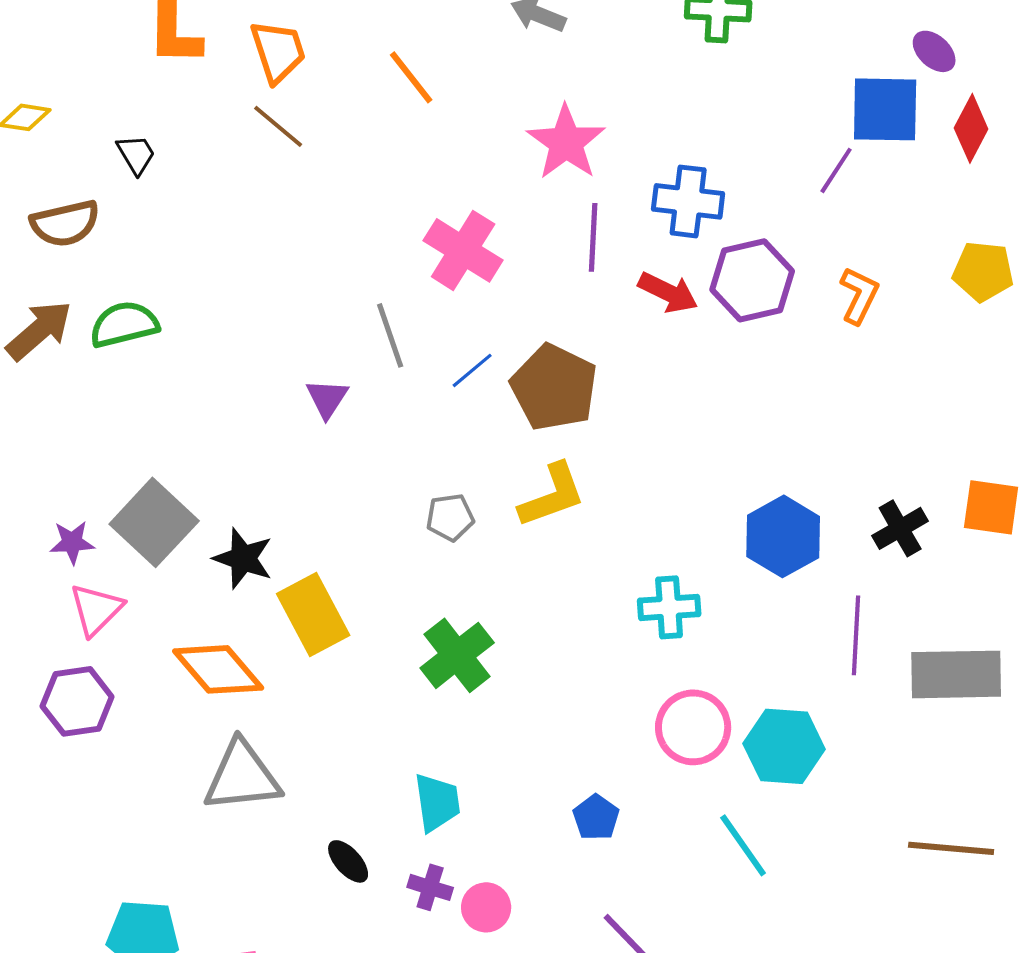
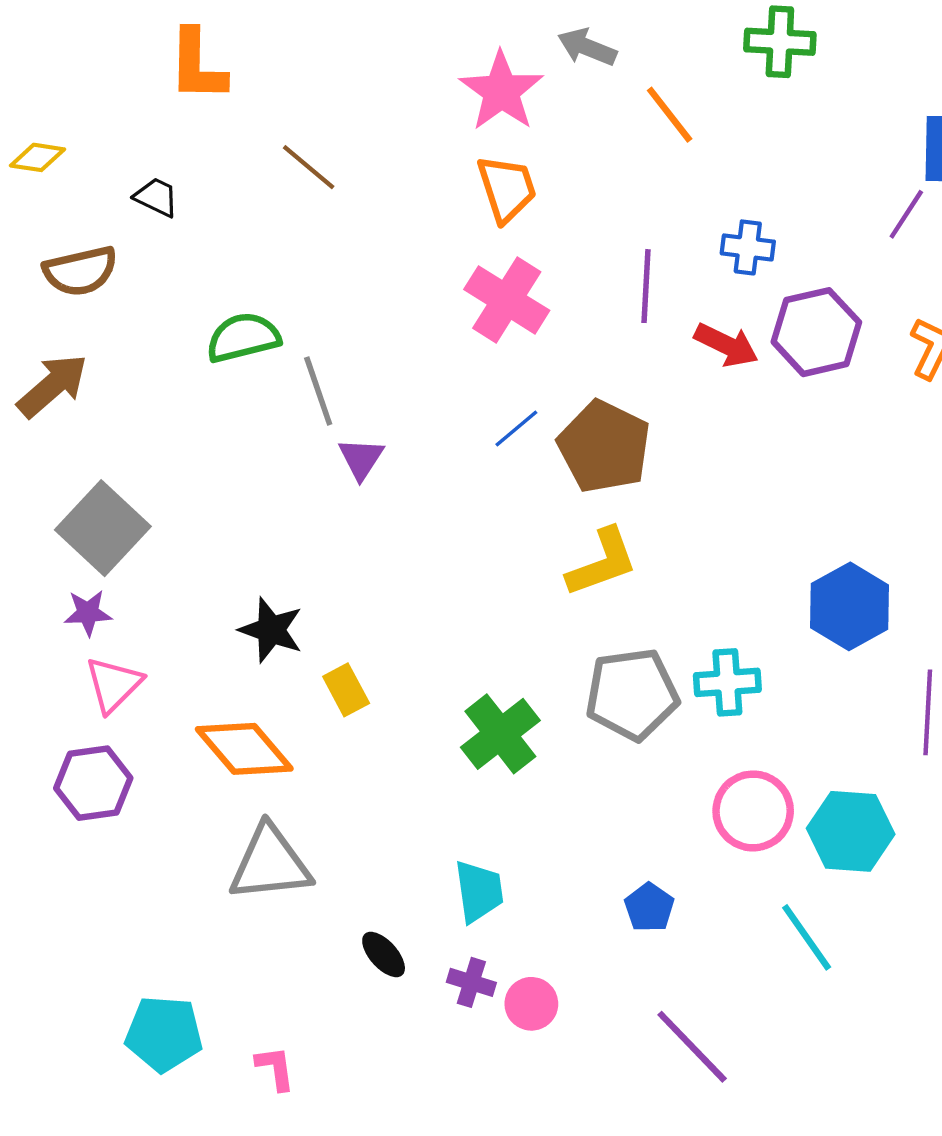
orange trapezoid: (278, 51) -> (507, 189), moved
orange line: (411, 77) -> (670, 115), moved
pink star: (566, 142) -> (501, 91), moved
black trapezoid: (136, 154) -> (156, 197), turned -33
blue cross: (688, 201) -> (748, 247), size x0.7
green semicircle: (124, 324) -> (243, 337), moved
gray line: (390, 335) -> (318, 391), moved
gray pentagon: (450, 517) -> (632, 694), moved, size x1.8
gray square: (154, 522) -> (103, 528), moved
yellow rectangle: (313, 614) -> (346, 690), size x0.6

